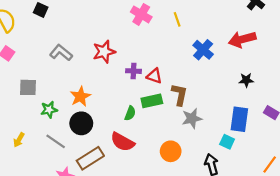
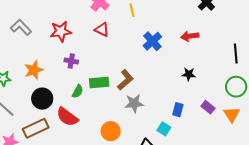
red arrow: (242, 39) -> (190, 36), size x0.7
purple cross: (133, 71) -> (71, 61), moved
red triangle: (154, 76) -> (102, 30), moved
brown L-shape: (179, 95) -> (125, 80), turned 30
blue rectangle: (239, 119) -> (178, 110), size x0.6
black circle: (81, 123) -> (42, 99), moved

